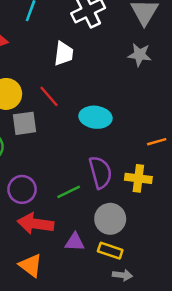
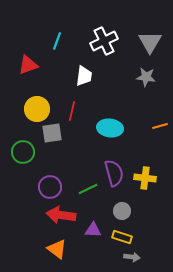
red line: (49, 96) -> (72, 111), turned 54
orange line: (157, 142) -> (160, 126), moved
gray circle: (110, 219) -> (122, 211), size x0.7

